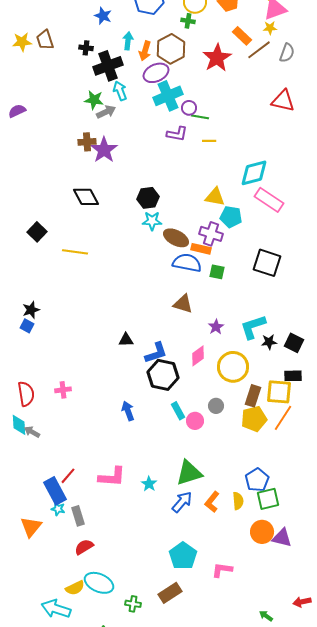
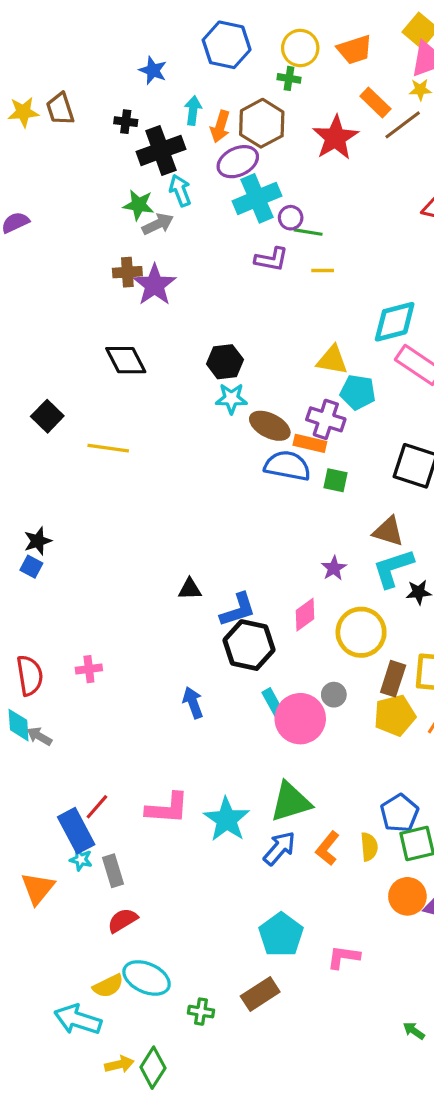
brown triangle: (183, 304) -> (388, 531), moved
pink circle: (195, 421) -> (300, 719), size x1.8
cyan star: (149, 484) -> (227, 820), size x1.8

